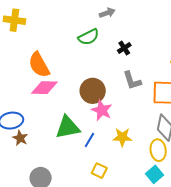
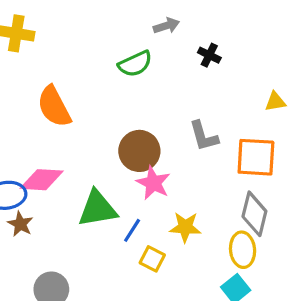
black cross: (124, 48) -> (209, 55), moved, turned -32
pink diamond: (44, 88) -> (42, 180), moved
yellow square: (99, 171) -> (152, 259), moved

